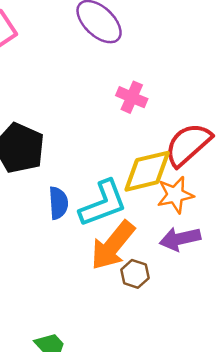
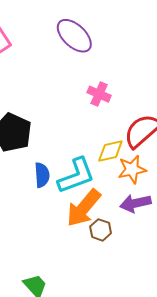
yellow diamond: (147, 171) -> (110, 151), size x0.7

